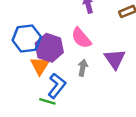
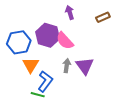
purple hexagon: (49, 48) -> (48, 35), moved
purple triangle: (115, 59) -> (85, 66), moved

